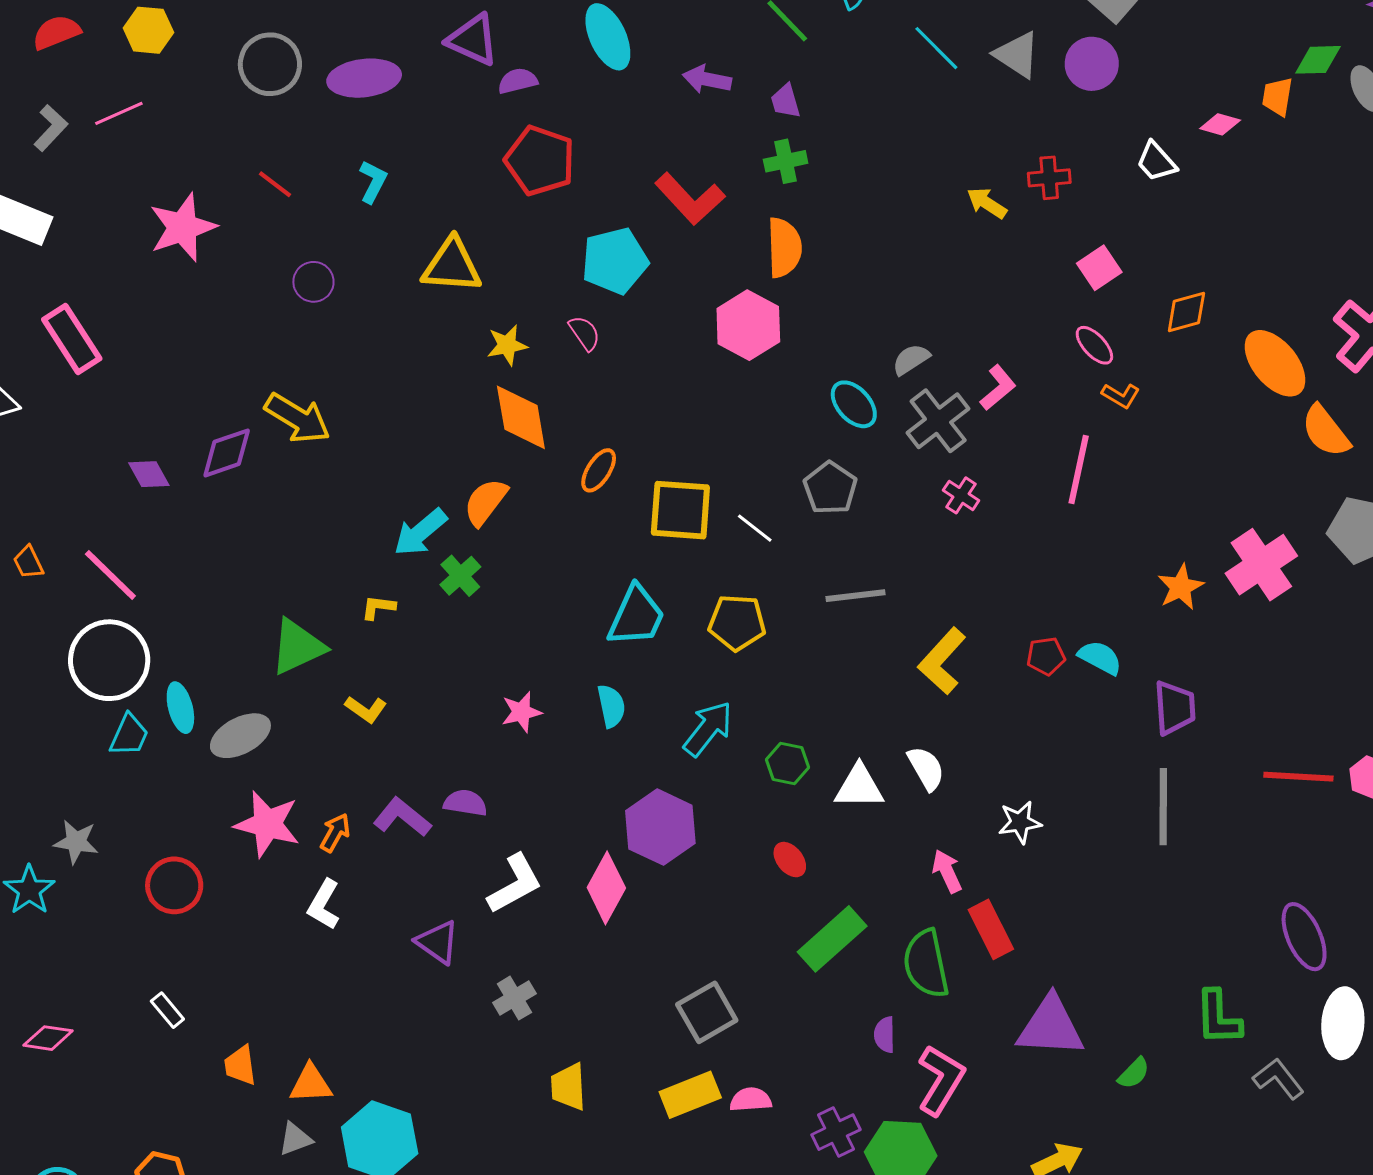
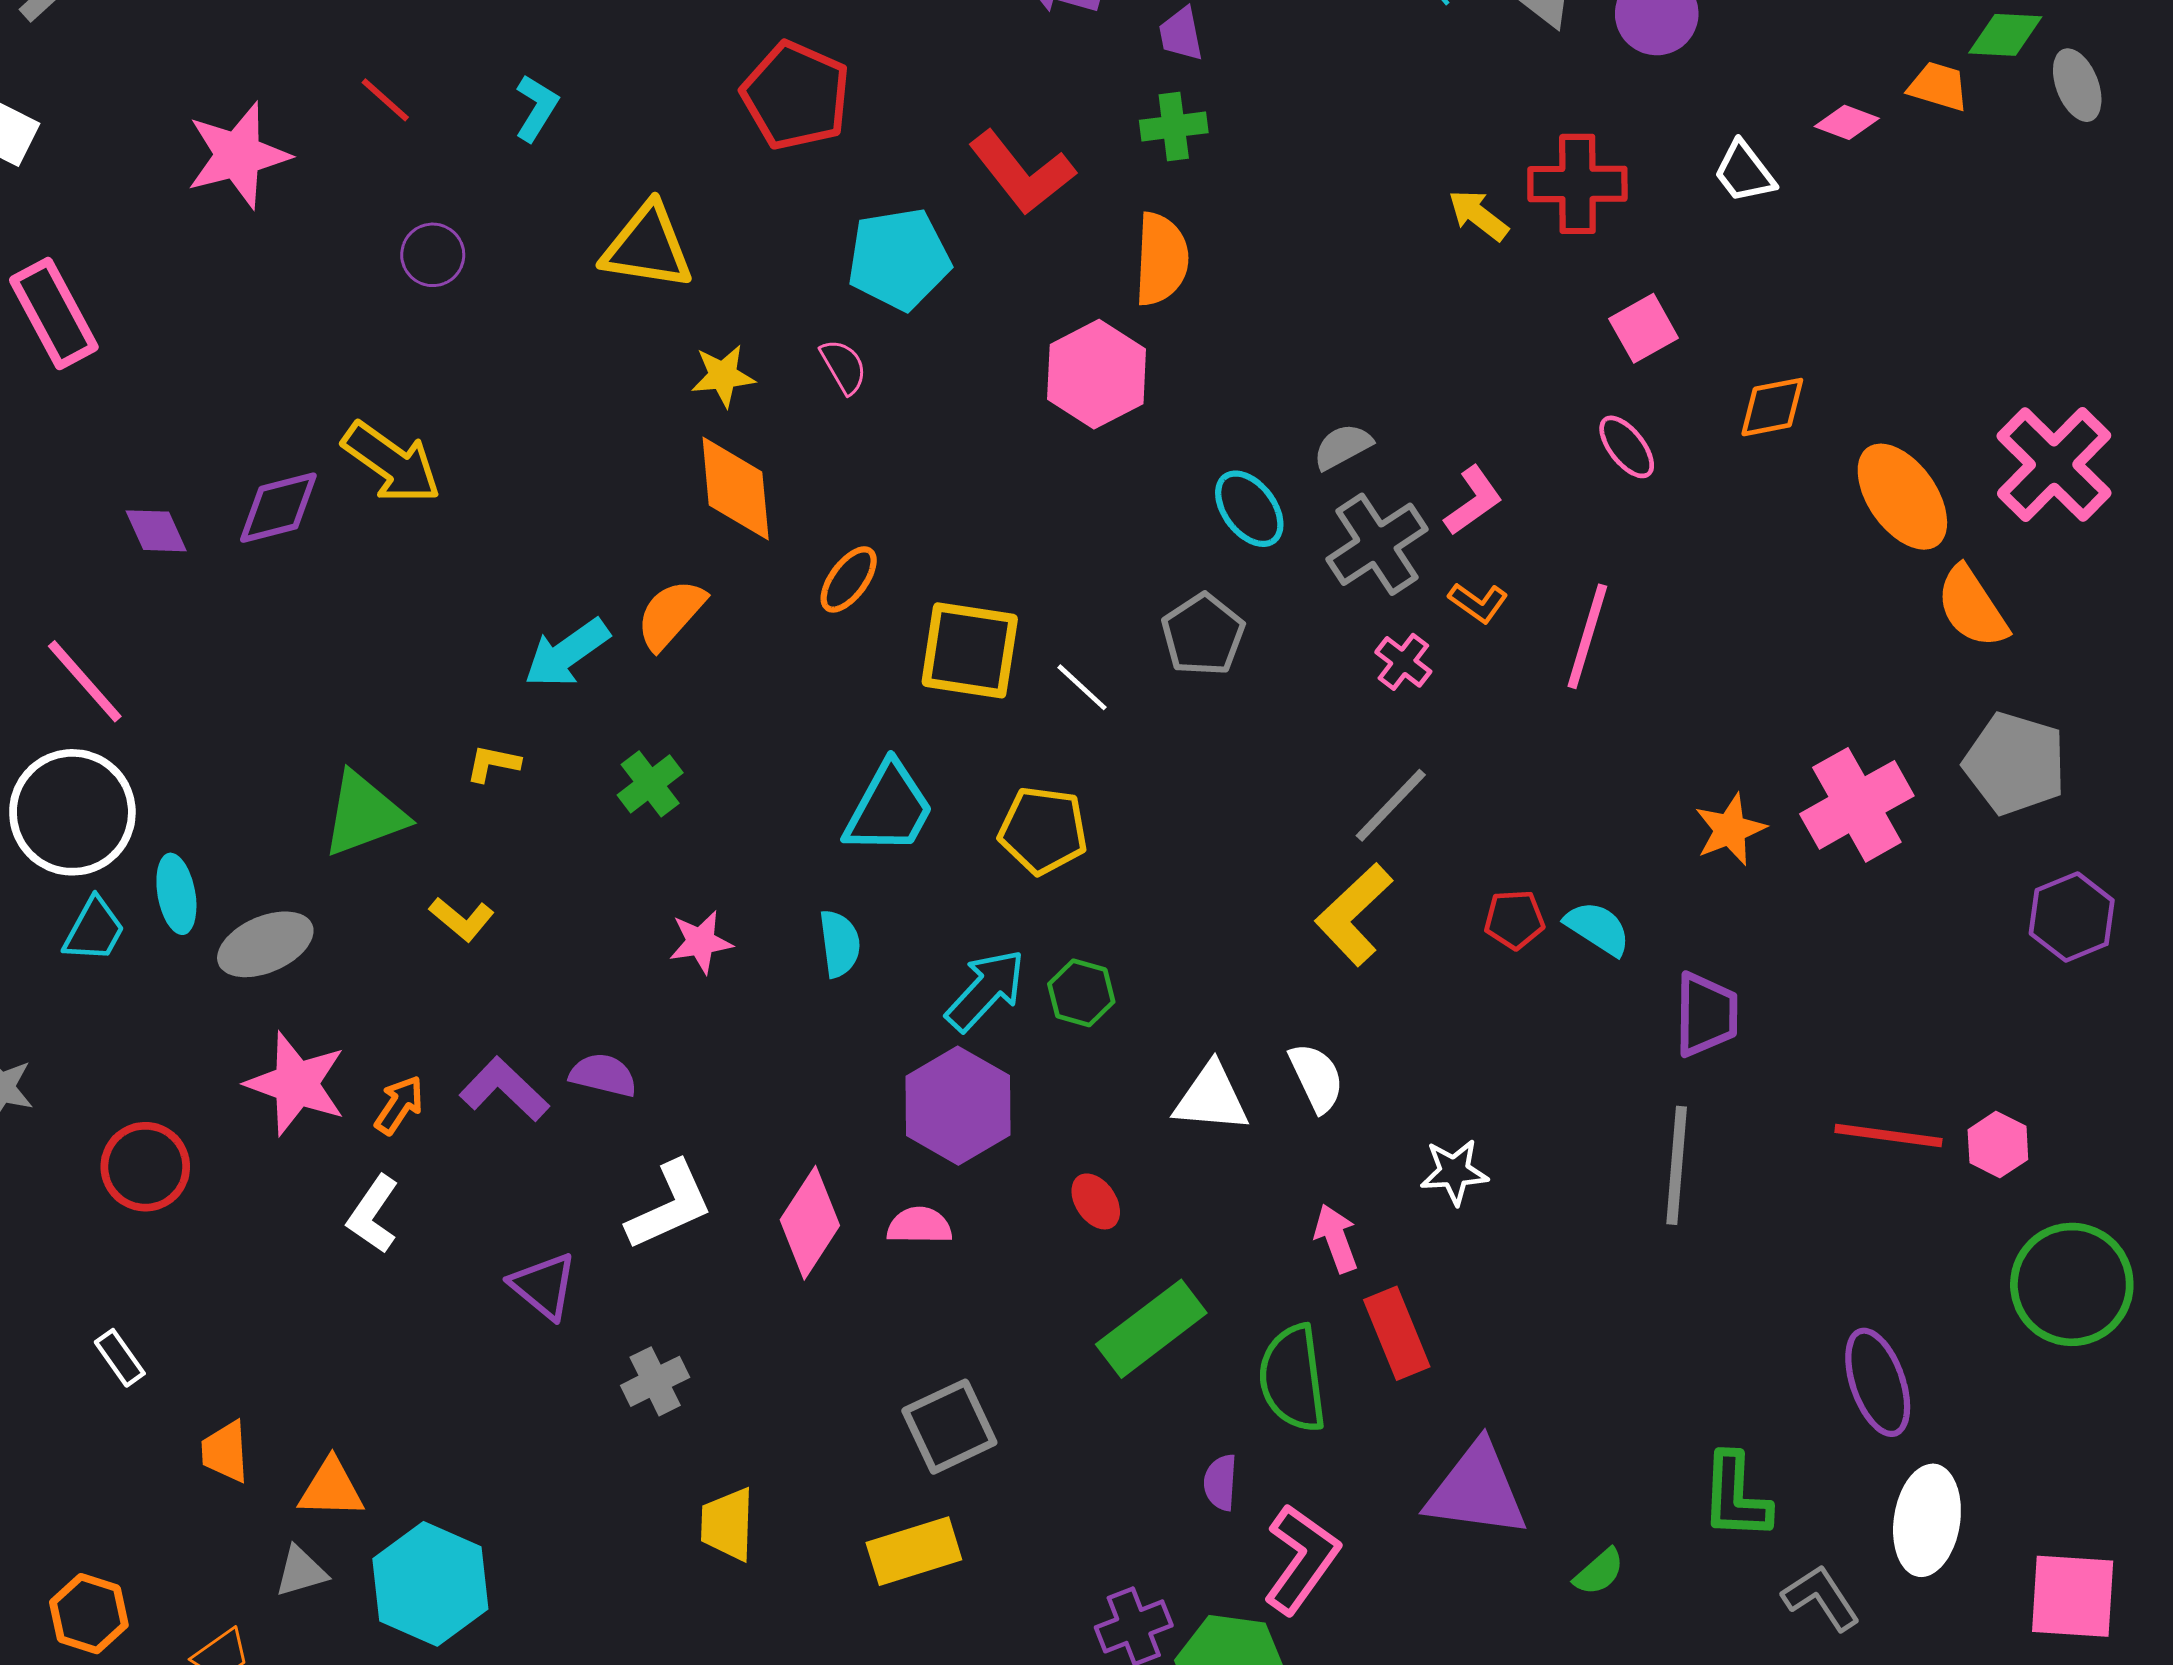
orange trapezoid: (1277, 97) -> (1938, 86), turned 93
red cross: (1049, 178) -> (1577, 184), size x1.5
orange L-shape: (1121, 396) -> (1478, 603), moved
green cross: (460, 576) -> (650, 784), moved
gray line: (855, 596) -> (1391, 805), moved, turned -44
green hexagon: (787, 763) -> (1081, 993), moved
purple hexagon: (660, 827) -> (958, 1106), moved
pink semicircle: (751, 1100) -> (919, 1226), moved

